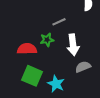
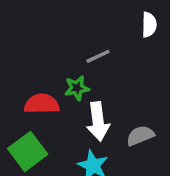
white arrow: (73, 45) -> (98, 121), moved
green square: (32, 76) -> (28, 151), moved, turned 30

